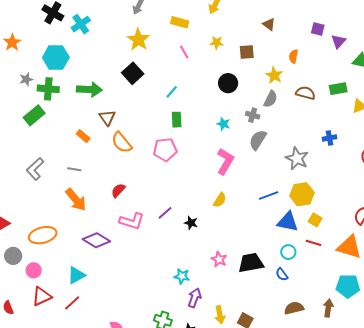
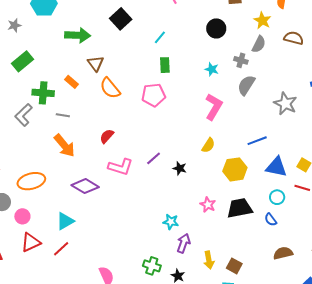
green cross: (48, 89) -> (43, 93), moved
yellow hexagon: (302, 194) -> (235, 169), moved

